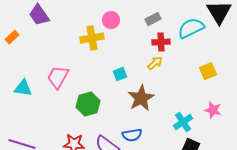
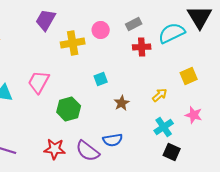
purple trapezoid: (39, 15) -> (46, 20), moved, turned 65
pink circle: (111, 20) -> (101, 30), moved
yellow arrow: (155, 63) -> (160, 95), moved
brown star: (141, 98) -> (122, 103), size x0.6

